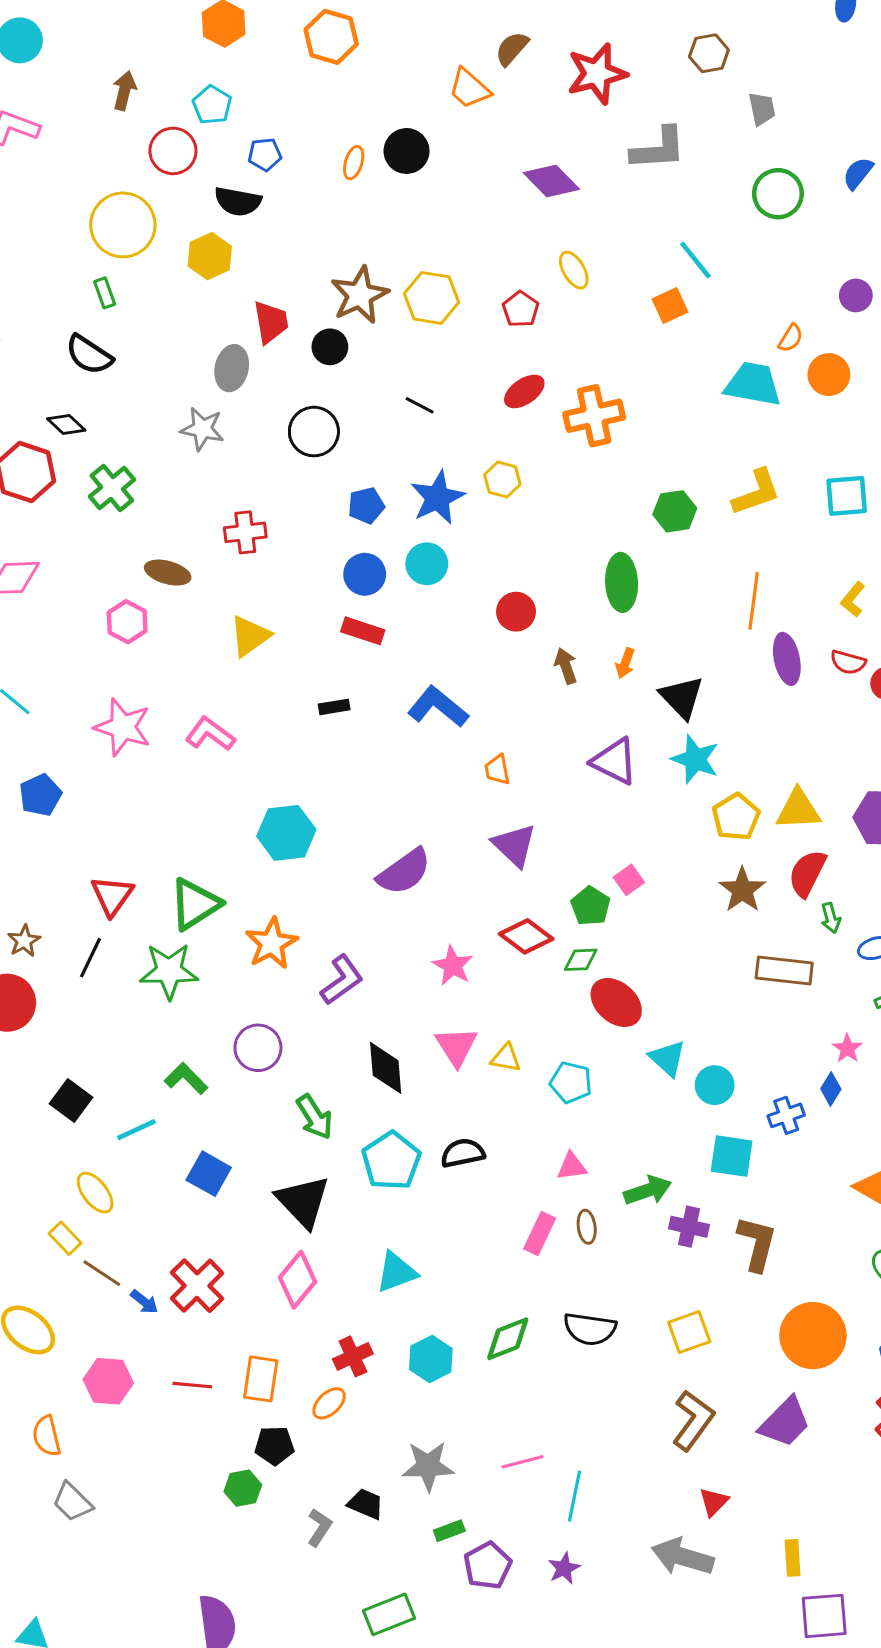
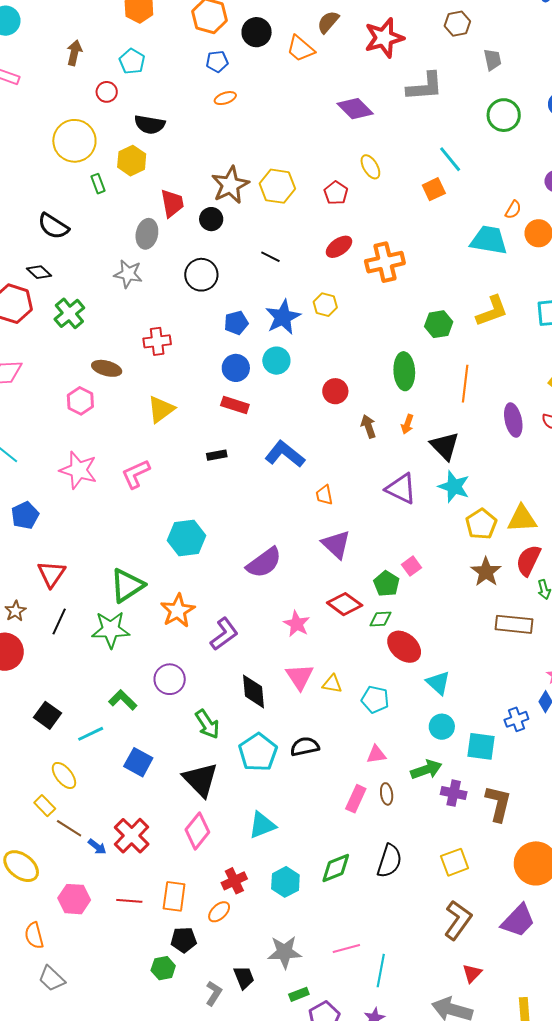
red circle: (173, 151) -> (107, 92), size x0.7
black circle: (407, 151) -> (257, 32), moved
blue pentagon: (265, 154) -> (217, 61), moved
orange ellipse: (354, 163) -> (225, 98), turned 55
green rectangle: (105, 293) -> (98, 184), moved
orange line: (754, 601) -> (465, 384), moved
pink L-shape: (210, 734) -> (136, 474), turned -60
red triangle: (112, 896) -> (51, 574), moved
cyan circle: (715, 1085) -> (442, 727), moved
black semicircle: (590, 1329) -> (389, 861), turned -80
black trapezoid: (366, 1504) -> (244, 977), turned 45

